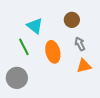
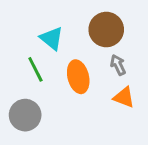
brown circle: (72, 20) -> (106, 30), size x1.5
orange triangle: (84, 66) -> (124, 97), turned 35

